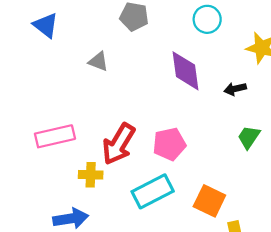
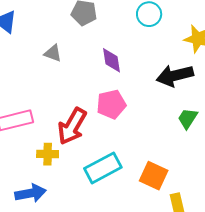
purple diamond: (186, 71) -> (112, 60), moved, size x0.7
black arrow: (235, 89) -> (175, 76), size x1.8
pink pentagon: (169, 144) -> (111, 104), moved

